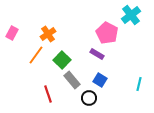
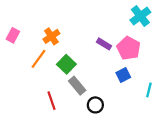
pink pentagon: (107, 33) -> (129, 48), moved
purple rectangle: (97, 54) -> (104, 44), moved
blue square: (100, 80) -> (123, 75), moved, turned 32

